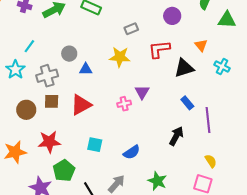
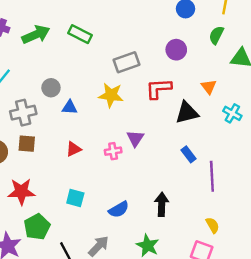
gray rectangle: (131, 29) -> (127, 62), size x1.5
red triangle: (81, 105) -> (74, 149), moved, size x0.6
black arrow: (176, 136) -> (162, 204), moved, turned -30

